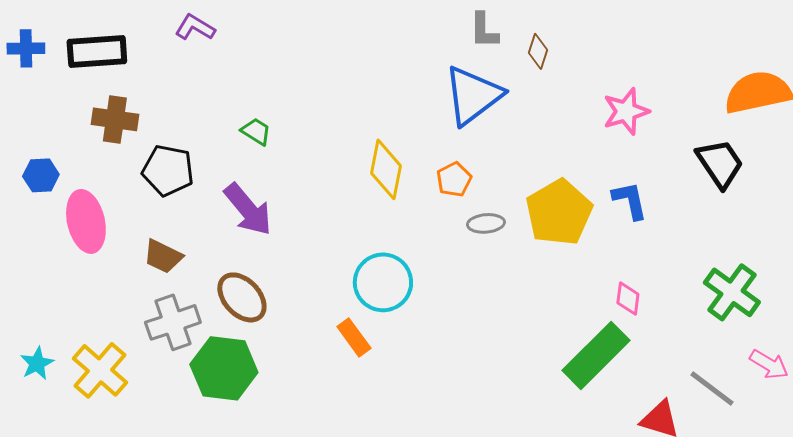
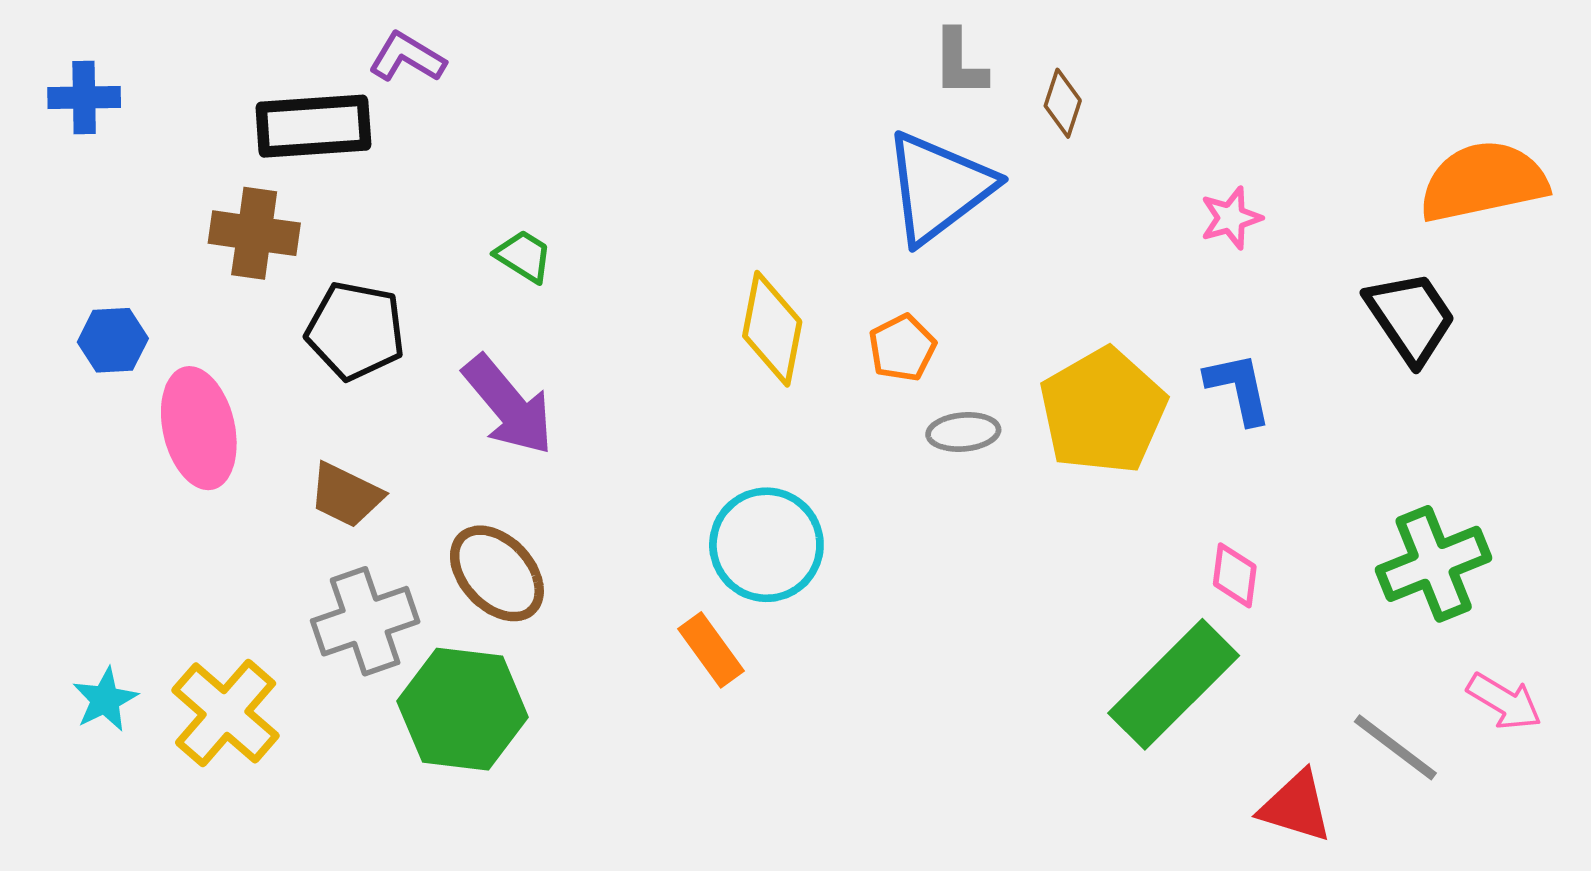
black rectangle: (97, 51) -> (313, 126), moved
pink star: (626, 111) -> (1231, 218), size x0.7
green cross: (732, 292) -> (1434, 564), turned 32

